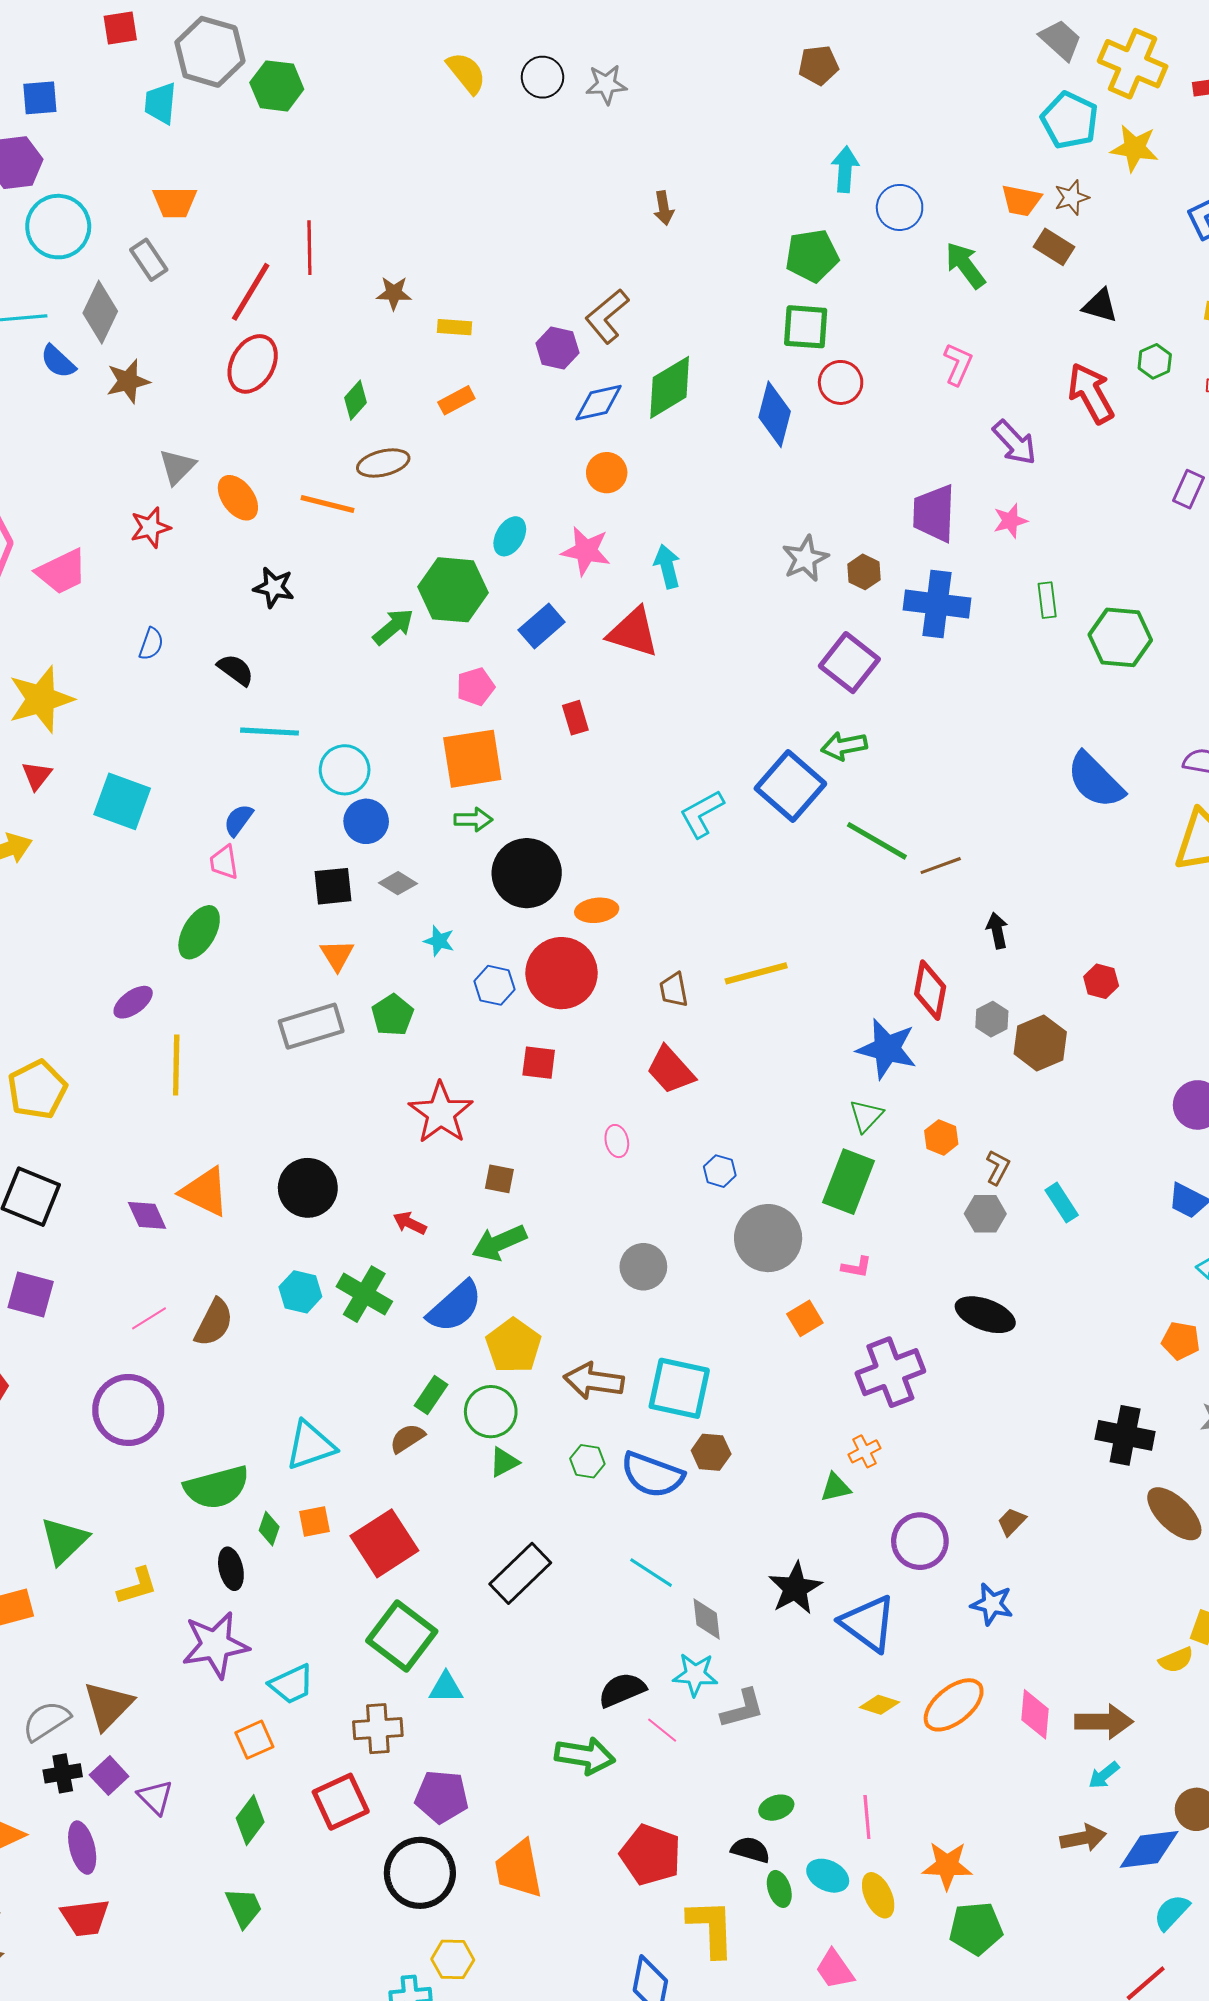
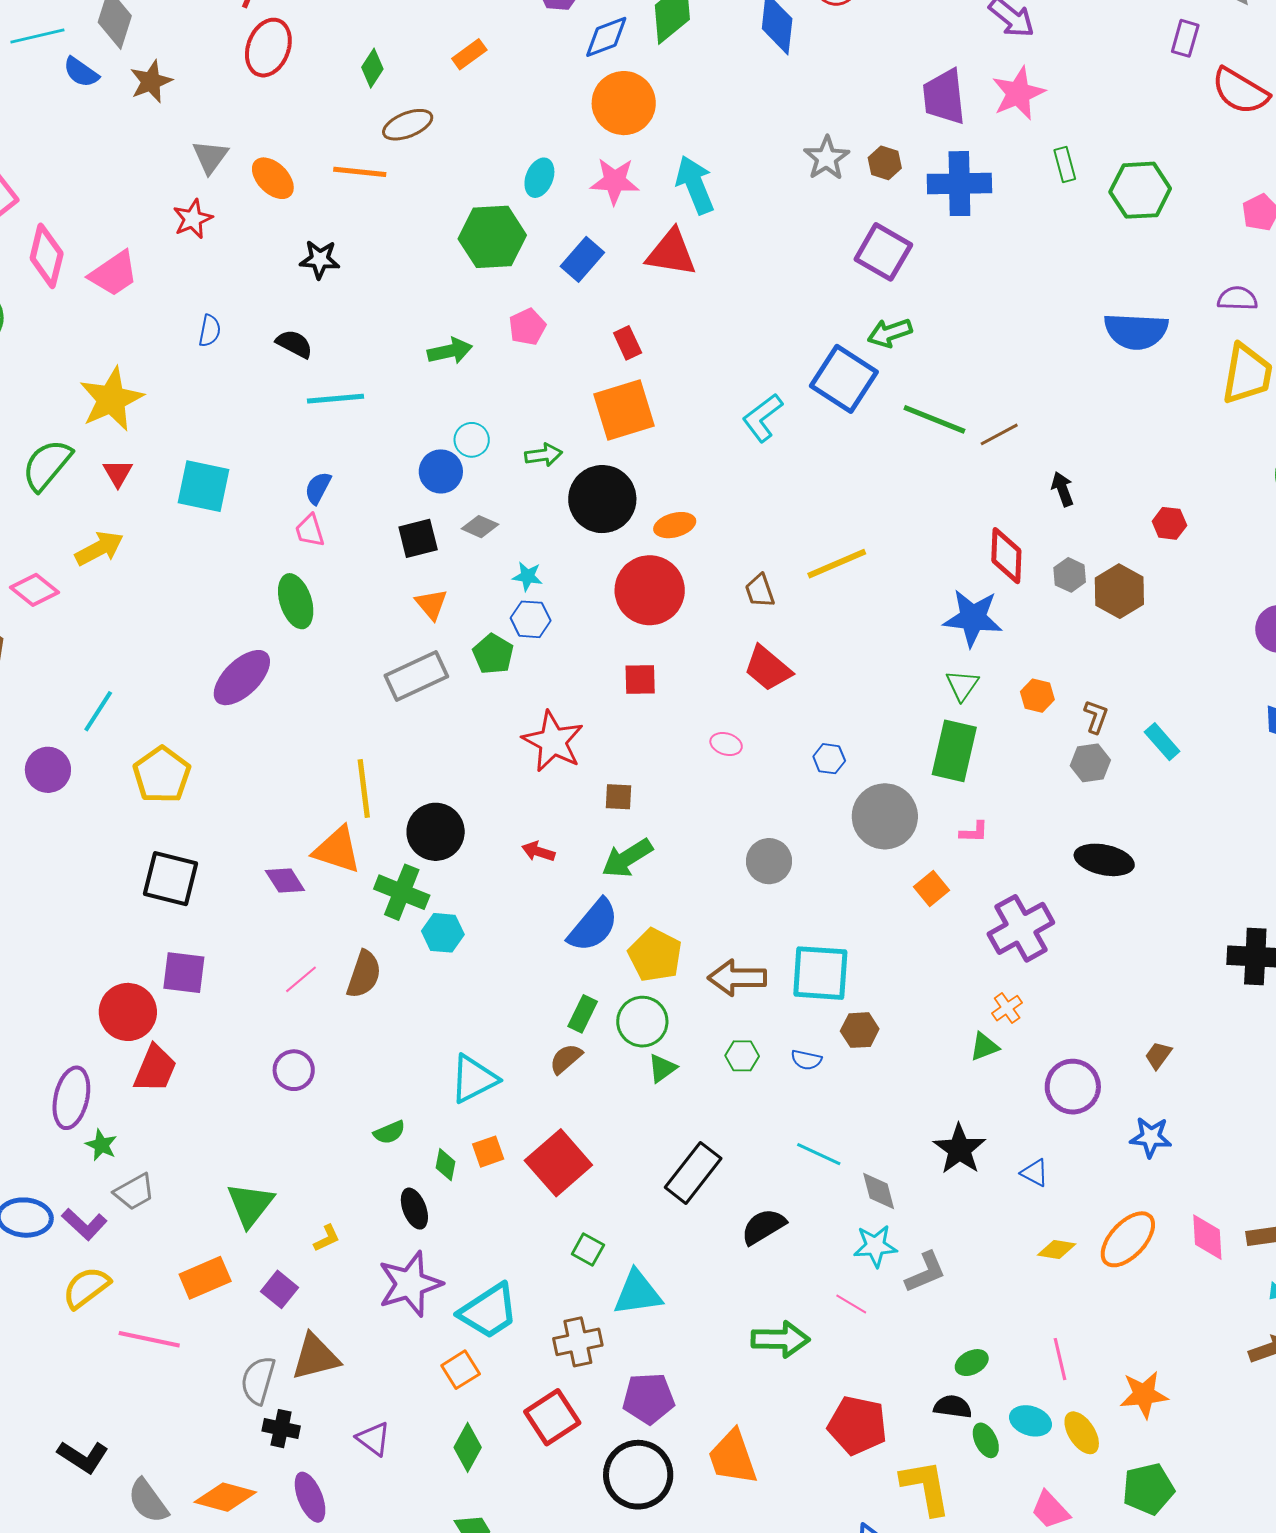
orange circle: (607, 473) -> (624, 103), size x1.6
pink star: (1010, 521) -> (1018, 93), size x1.6
cyan arrow: (667, 566) -> (695, 185), size x1.4
green arrow: (393, 627) -> (450, 351), moved, turned 36
orange square: (472, 759) -> (624, 410), moved
cyan circle: (345, 770) -> (472, 440), moved, size x0.7
blue semicircle: (1095, 780) -> (1136, 331), turned -34
green ellipse: (199, 932) -> (296, 601), turned -40
blue hexagon: (495, 985) -> (531, 619), moved
purple ellipse: (133, 1002) -> (242, 678), size x1.6
yellow line: (176, 1065) -> (364, 789), moved
pink ellipse: (617, 1141) -> (726, 744), turned -52
green cross: (364, 1294) -> (402, 892), moved
purple circle: (128, 1410) -> (294, 1070), size x0.6
blue semicircle: (652, 1475) -> (806, 1060), size x0.5
green semicircle: (217, 1487) -> (389, 1132), size x0.5
yellow L-shape: (137, 1586) -> (327, 1238), size x0.7
blue triangle: (868, 1623) -> (1035, 1173), size x0.5
green square: (402, 1636) -> (588, 1250), size x0.5
cyan trapezoid: (291, 1684) -> (489, 1311), size x1.4
cyan triangle: (446, 1688) -> (638, 1293), size x1.5
black semicircle: (622, 1690) -> (763, 1227), moved
brown triangle: (108, 1705) -> (315, 1357), turned 40
gray semicircle: (46, 1721) -> (258, 1380), turned -33
black cross: (63, 1773) -> (281, 1429), turned 30
purple square: (109, 1776) -> (279, 1289), moved
green pentagon: (976, 1928) -> (1148, 1489), moved

